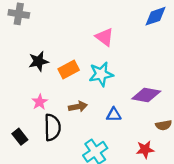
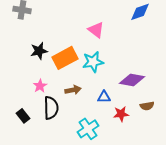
orange rectangle: (69, 70) -> (65, 58), size x1.4
red star: (145, 149) -> (121, 114), moved

